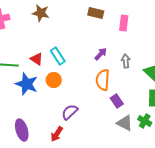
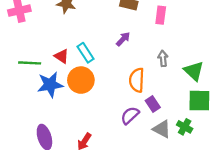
purple arrow: (101, 54) -> (123, 39), moved
orange circle: (54, 80) -> (81, 80), size x1.5
blue star: (27, 84) -> (50, 85), turned -30
purple semicircle: (70, 112) -> (130, 115), moved

